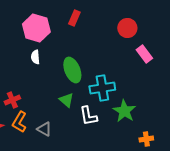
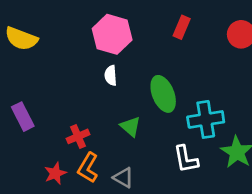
red rectangle: (74, 18) -> (182, 27), moved
green triangle: (66, 100) -> (131, 127), moved

